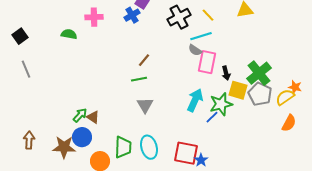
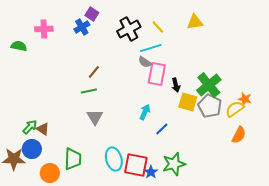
cyan arrow: (195, 100) -> (145, 112), size x0.7
green star: (221, 104) -> (174, 164), moved
cyan ellipse: (149, 147) -> (114, 159), moved

